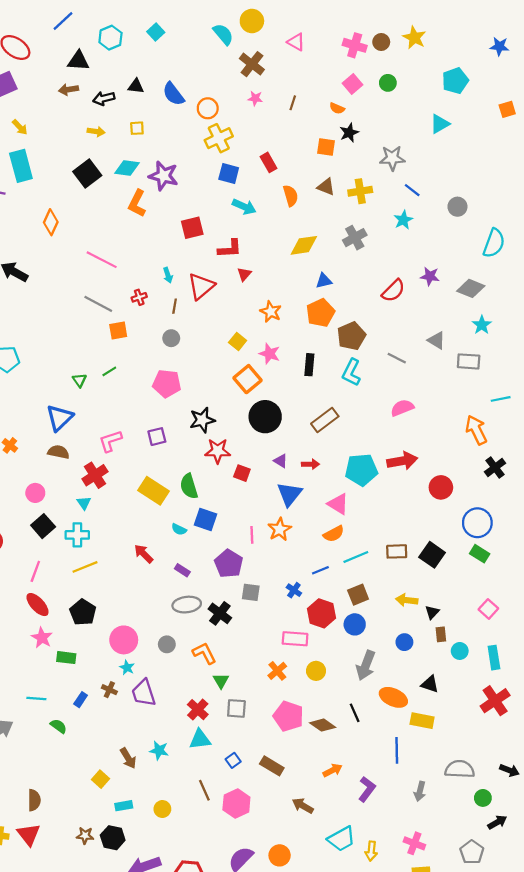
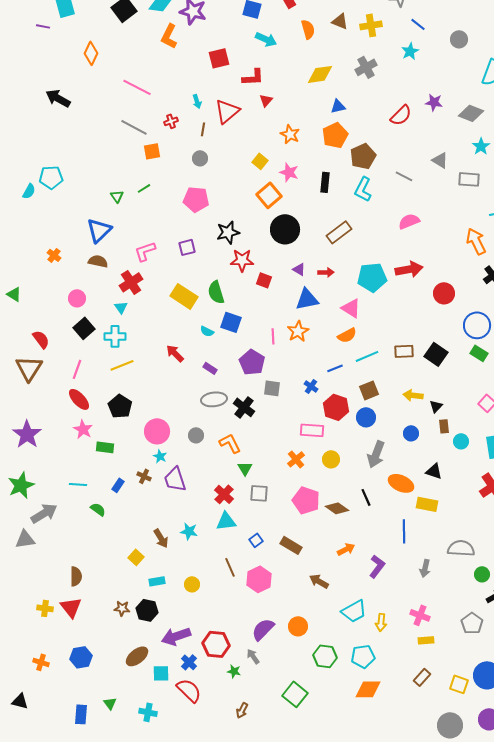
blue triangle: (289, 494) -> (307, 299), turned 40

